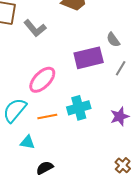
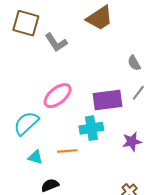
purple rectangle: (89, 58) -> (107, 100), moved
orange line: (47, 116) -> (67, 151), moved

